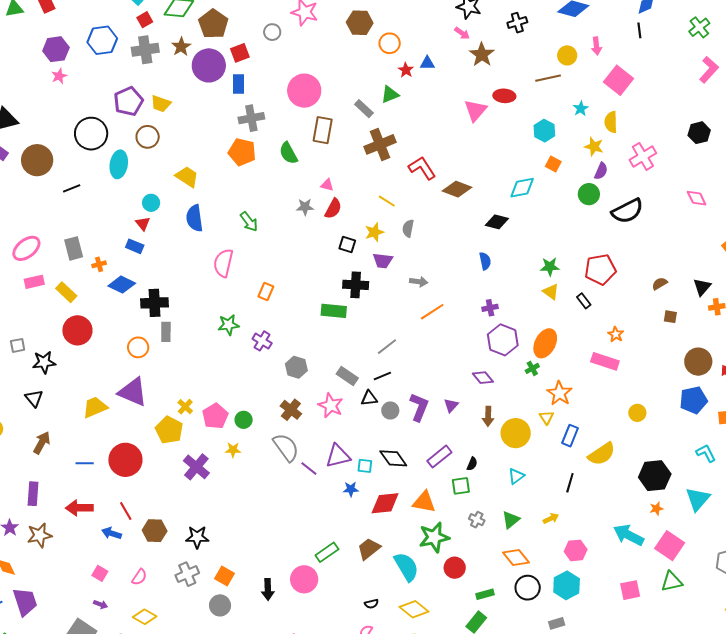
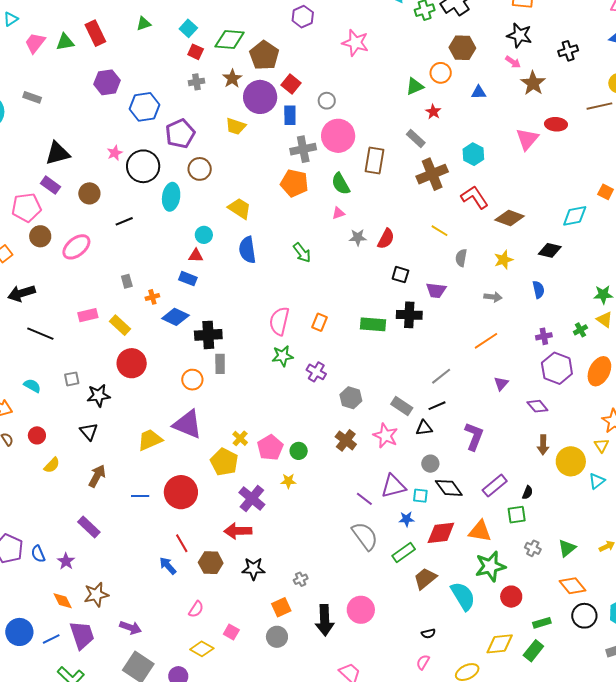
red square: (145, 20) -> (196, 52), turned -35
brown hexagon: (360, 23) -> (462, 48), moved
gray circle: (272, 32) -> (327, 101), moved
blue hexagon: (102, 40) -> (145, 107), moved
gray cross: (145, 50) -> (196, 82), size x0.6
red square: (240, 53) -> (291, 84), turned -30
red star: (406, 70) -> (433, 112), moved
pink star: (59, 76) -> (115, 153), moved
pink circle: (304, 91) -> (338, 136), moved
green triangle: (390, 94) -> (415, 86), moved
yellow trapezoid: (161, 104) -> (236, 126), moved
cyan hexagon: (544, 131) -> (473, 154), moved
brown circle: (37, 160) -> (89, 193), size x0.7
pink triangle: (327, 185) -> (338, 213), moved, turned -32
red triangle: (143, 224) -> (196, 256), turned -49
yellow star: (374, 232) -> (504, 260), moved
pink ellipse: (26, 248) -> (76, 247), moved
gray rectangle: (74, 248) -> (127, 281), size x0.6
pink semicircle: (223, 263) -> (279, 321), moved
gray arrow: (419, 282) -> (493, 297), moved
green rectangle: (334, 311) -> (373, 324), moved
green cross: (532, 368) -> (580, 330), moved
purple triangle: (451, 405) -> (501, 384), moved
gray circle: (390, 410) -> (430, 464), moved
gray semicircle: (286, 447) -> (365, 536), moved
cyan triangle: (516, 476) -> (597, 481), moved
purple rectangle: (33, 494) -> (89, 527), turned -50
red arrow: (79, 508) -> (238, 531), moved
blue arrow: (112, 533) -> (168, 566), turned 30
brown star: (40, 535) -> (96, 595), moved
green rectangle: (327, 552) -> (404, 552), moved
pink square: (100, 573) -> (231, 632), moved
gray cross: (187, 574) -> (301, 579), moved, size x0.6
orange square: (225, 576) -> (281, 607), turned 36
black arrow: (268, 589) -> (325, 620), size x1.4
purple arrow: (101, 604) -> (130, 628), moved, size x1.5
yellow diamond: (414, 609) -> (500, 644), moved, turned -44

